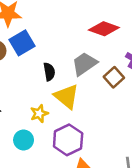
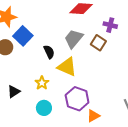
yellow star: (39, 113) -> (42, 83), moved

